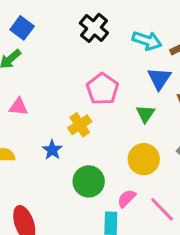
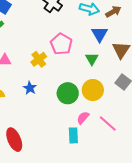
yellow cross: (80, 125) -> (39, 59), moved
green circle: (89, 181) -> (68, 93), moved

